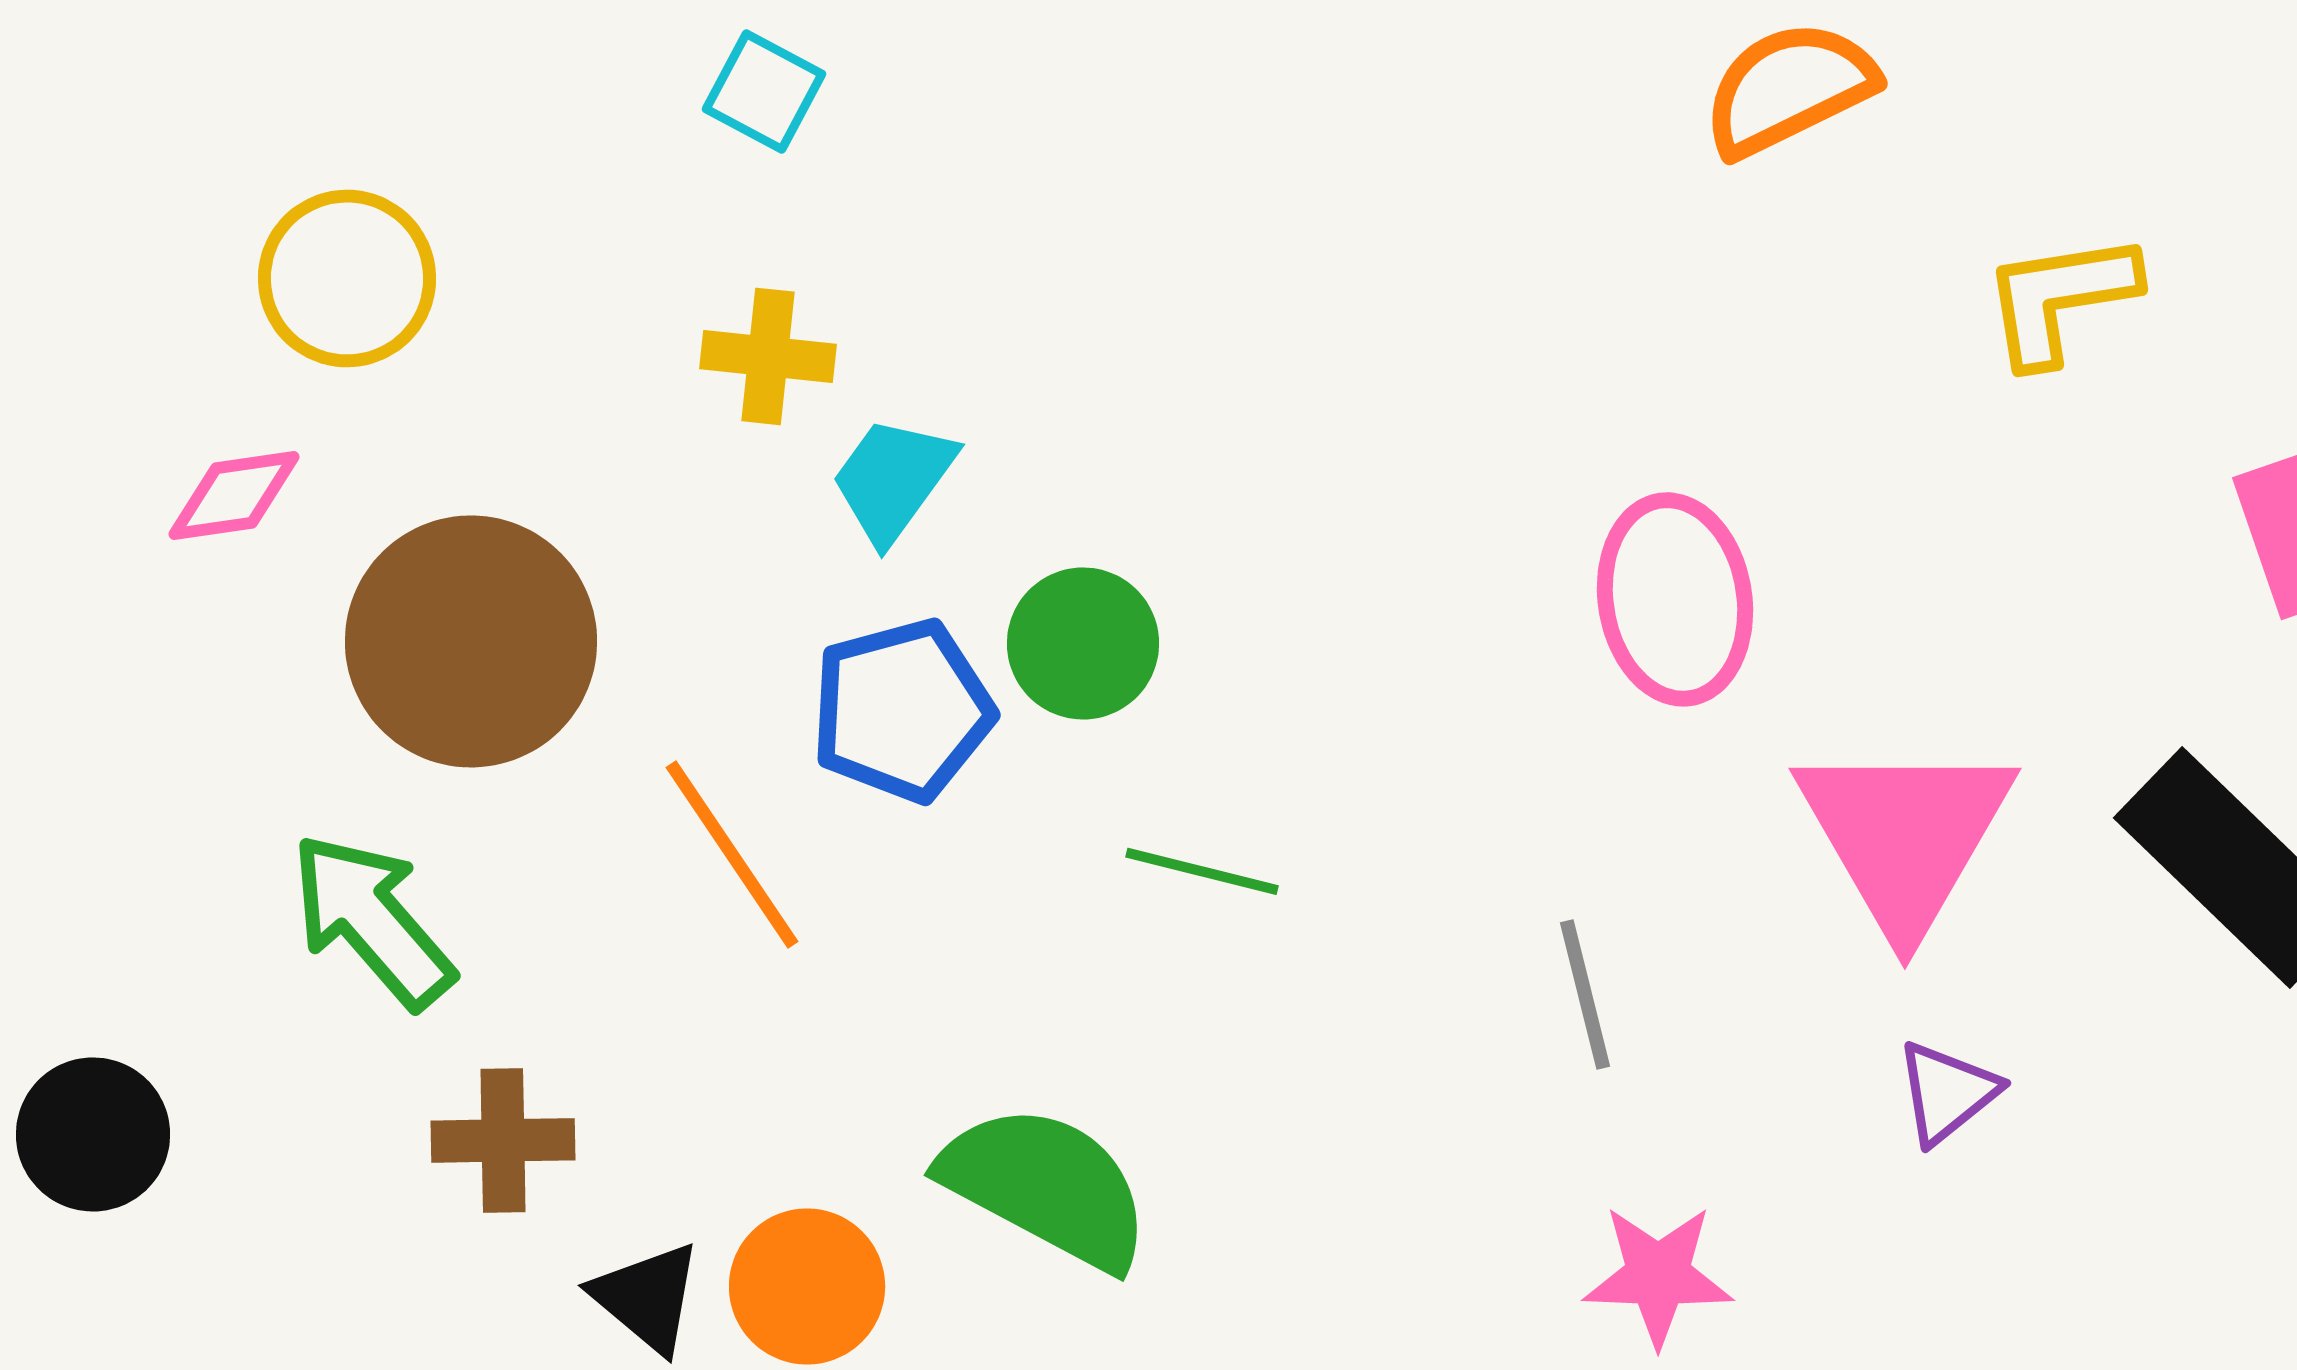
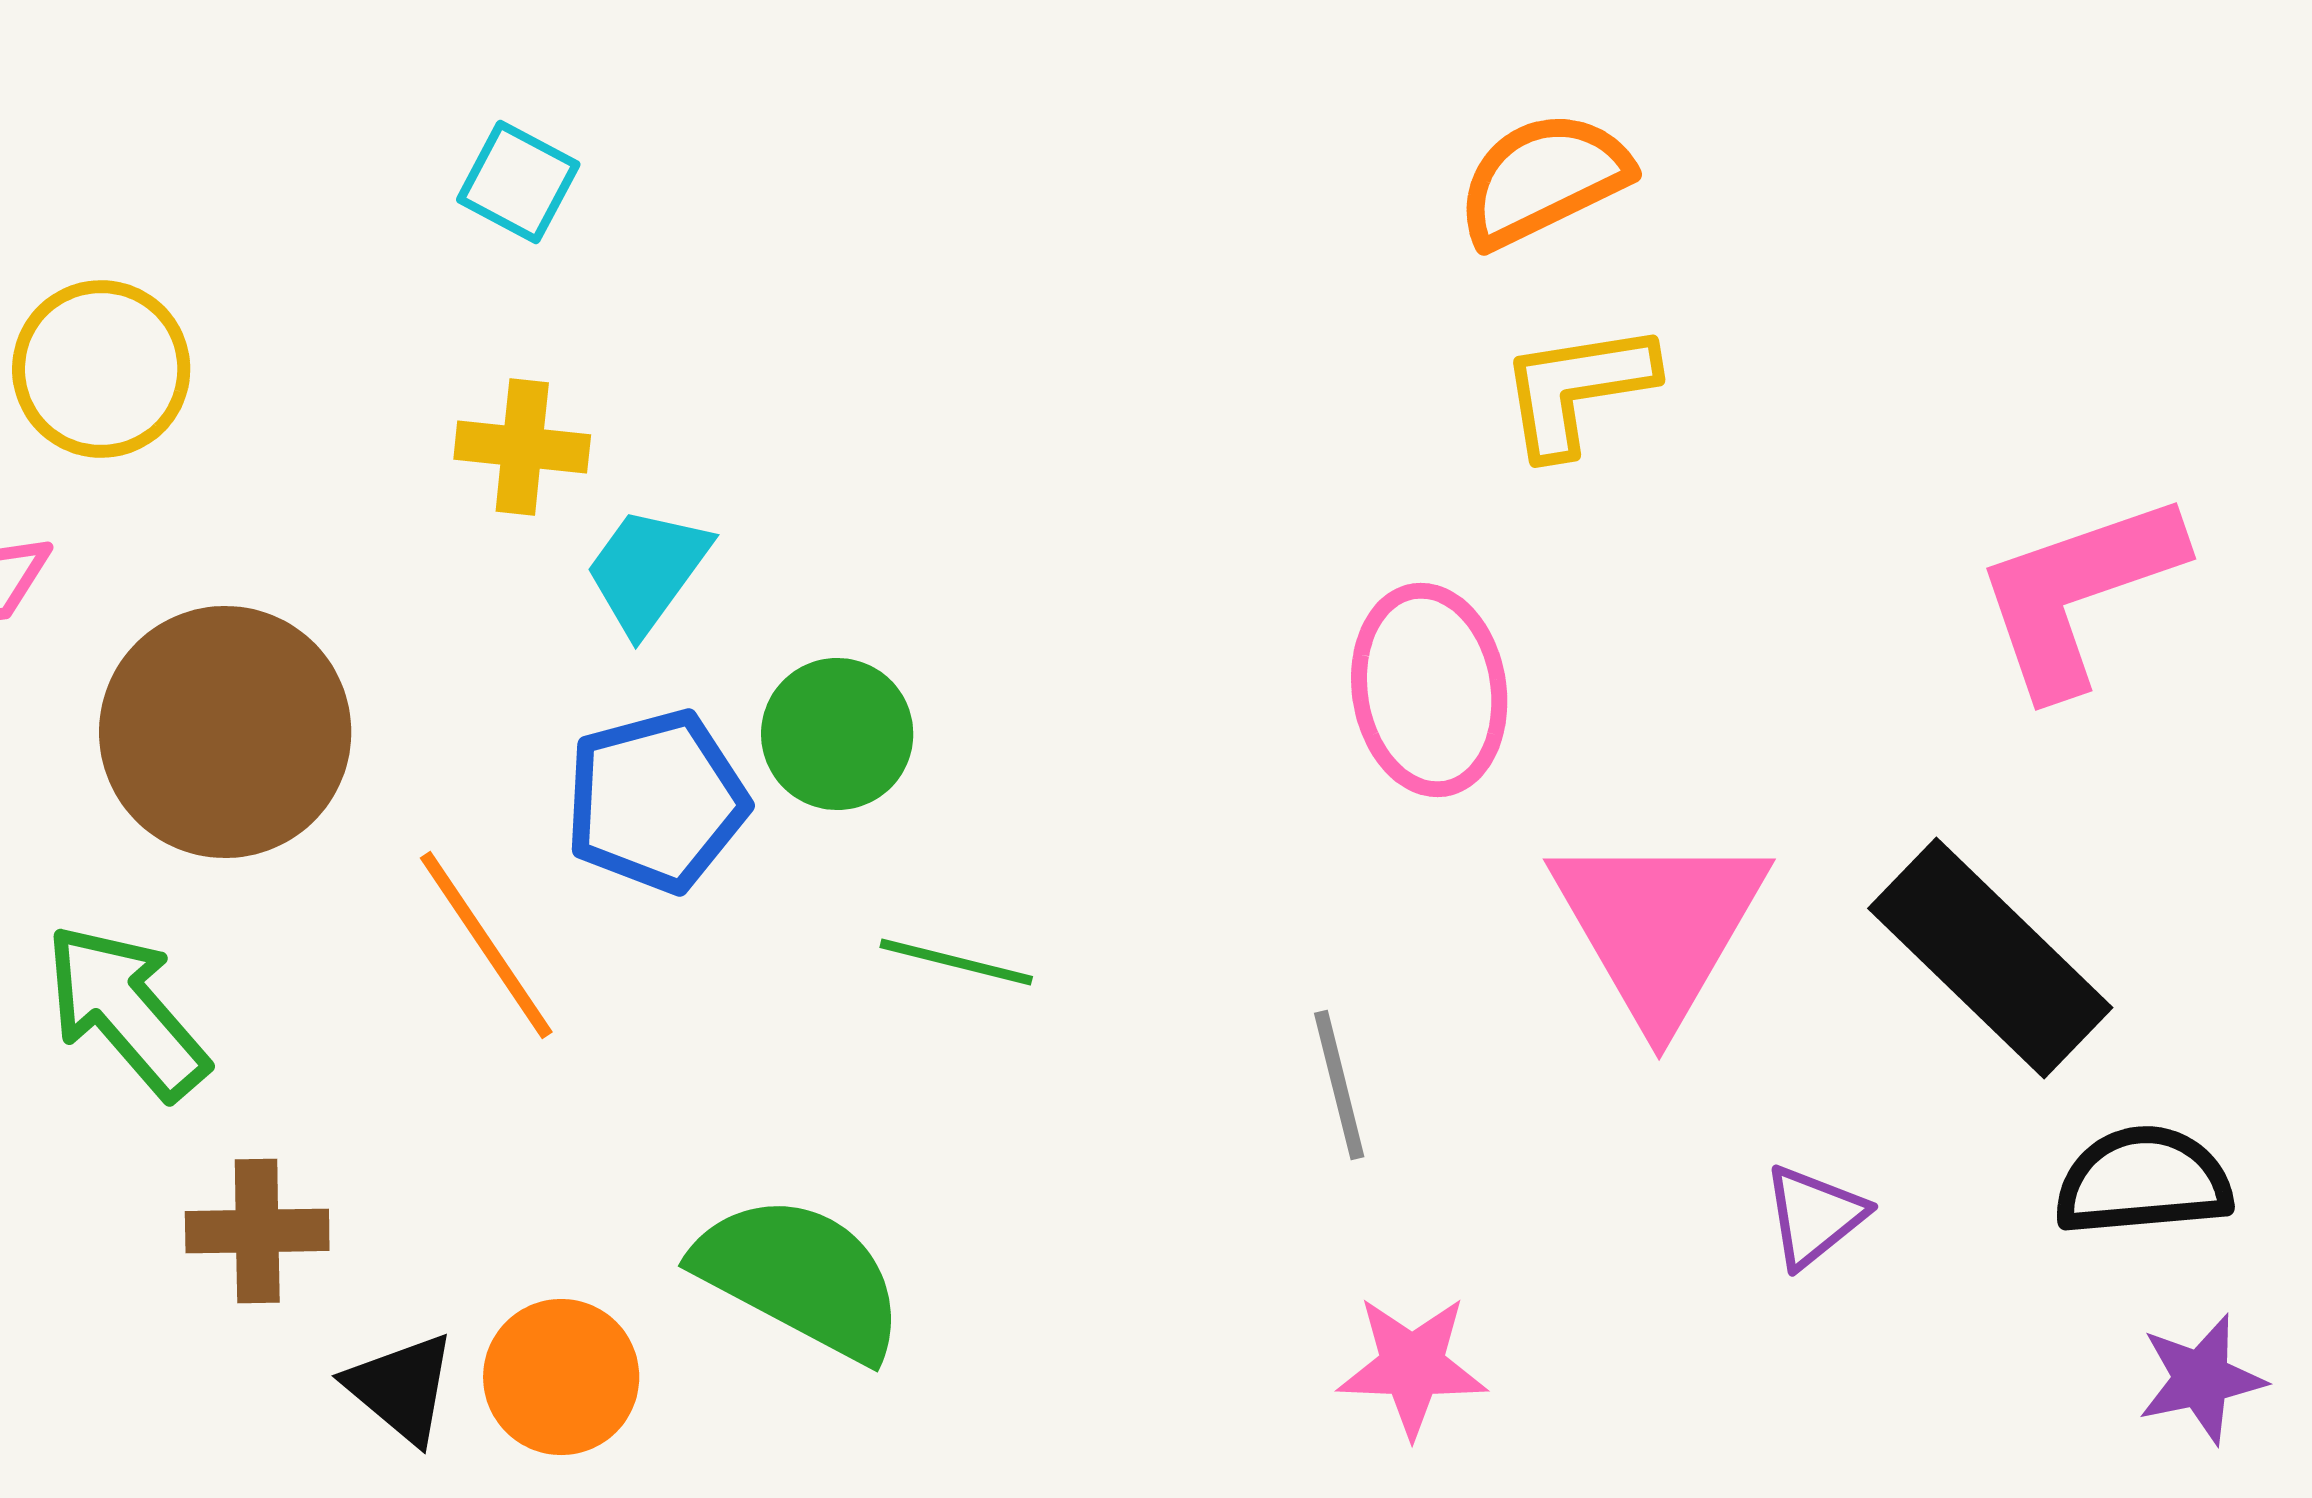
yellow L-shape: (2060, 298) -> (1577, 389), moved
purple triangle: (1947, 1092) -> (1814, 1216), moved

